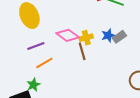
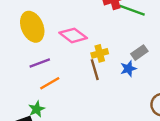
pink diamond: (68, 35) -> (73, 35), moved
blue star: (108, 35) -> (128, 69), moved

